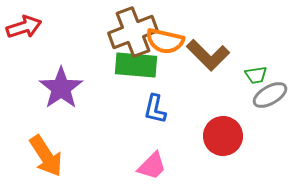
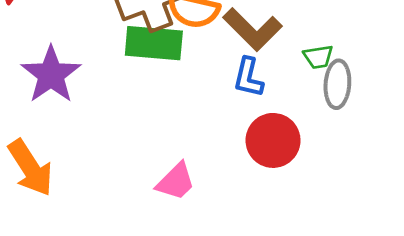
gray ellipse: (270, 95) -> (337, 84), turned -56
blue L-shape: (155, 109) -> (248, 77), moved

